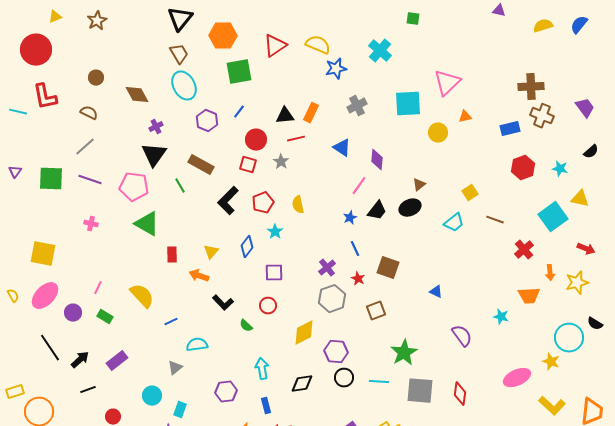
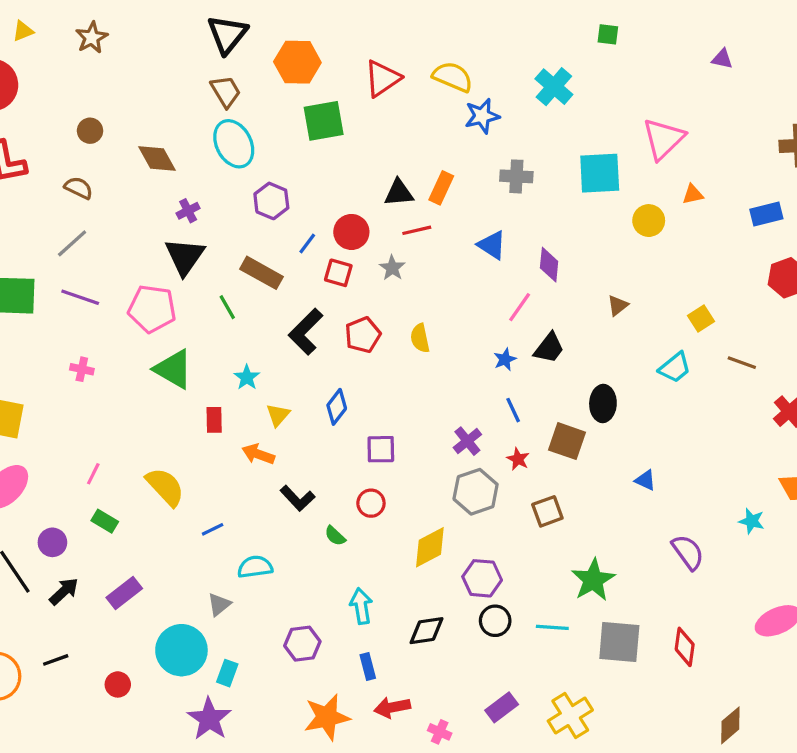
purple triangle: (499, 11) -> (722, 59), moved
gray cross: (357, 106) -> (516, 176), turned 30
blue line: (239, 112) -> (307, 243), moved
black ellipse: (410, 208) -> (603, 404), moved, turned -65
cyan star: (275, 232) -> (247, 377), moved
purple circle: (73, 313) -> (52, 542), moved
black line: (88, 390) -> (56, 660), moved
cyan circle: (152, 396) -> (181, 650), size x1.6

